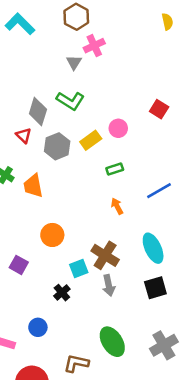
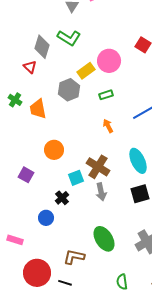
pink circle: (118, 128) -> (109, 61), size x1.5
gray hexagon: (57, 146) -> (69, 90), moved
blue circle: (38, 327) -> (46, 218), moved

